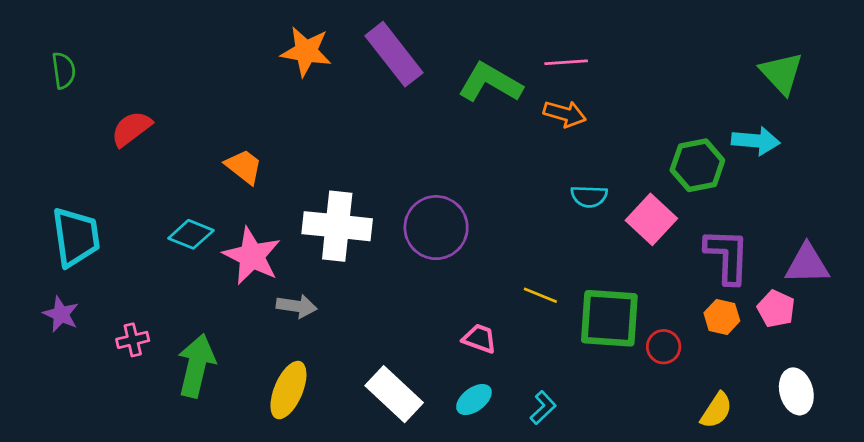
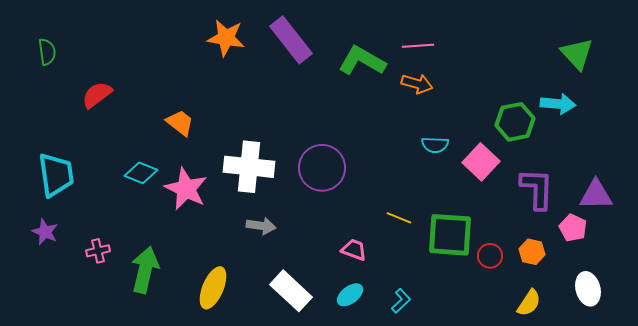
gray arrow: (297, 306) -> (261, 226), moved
orange hexagon: (722, 317) -> (532, 252), moved

